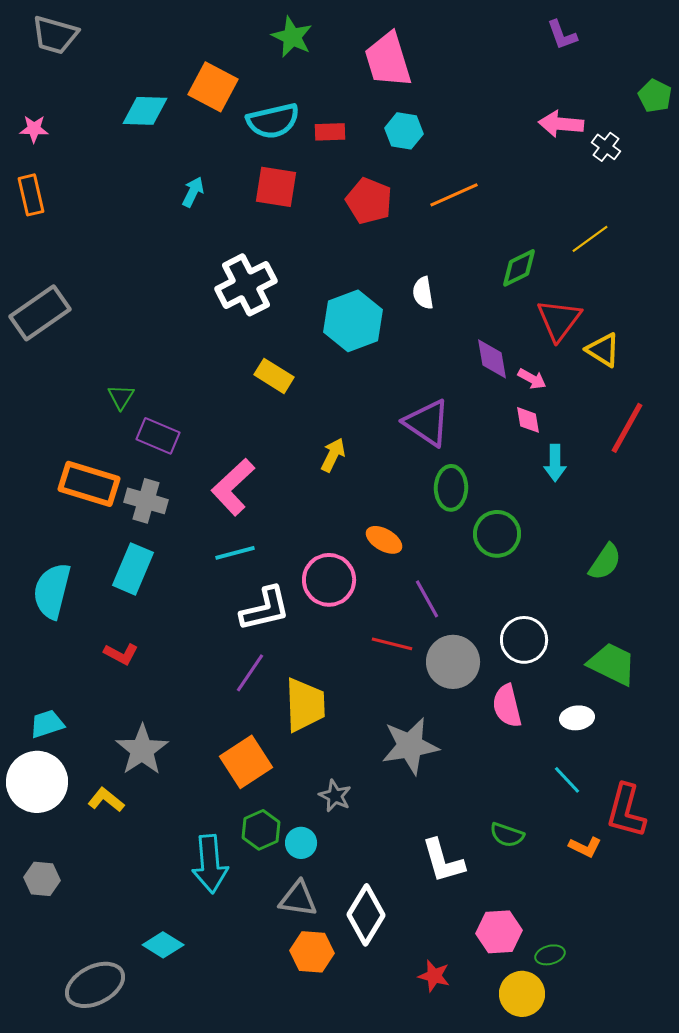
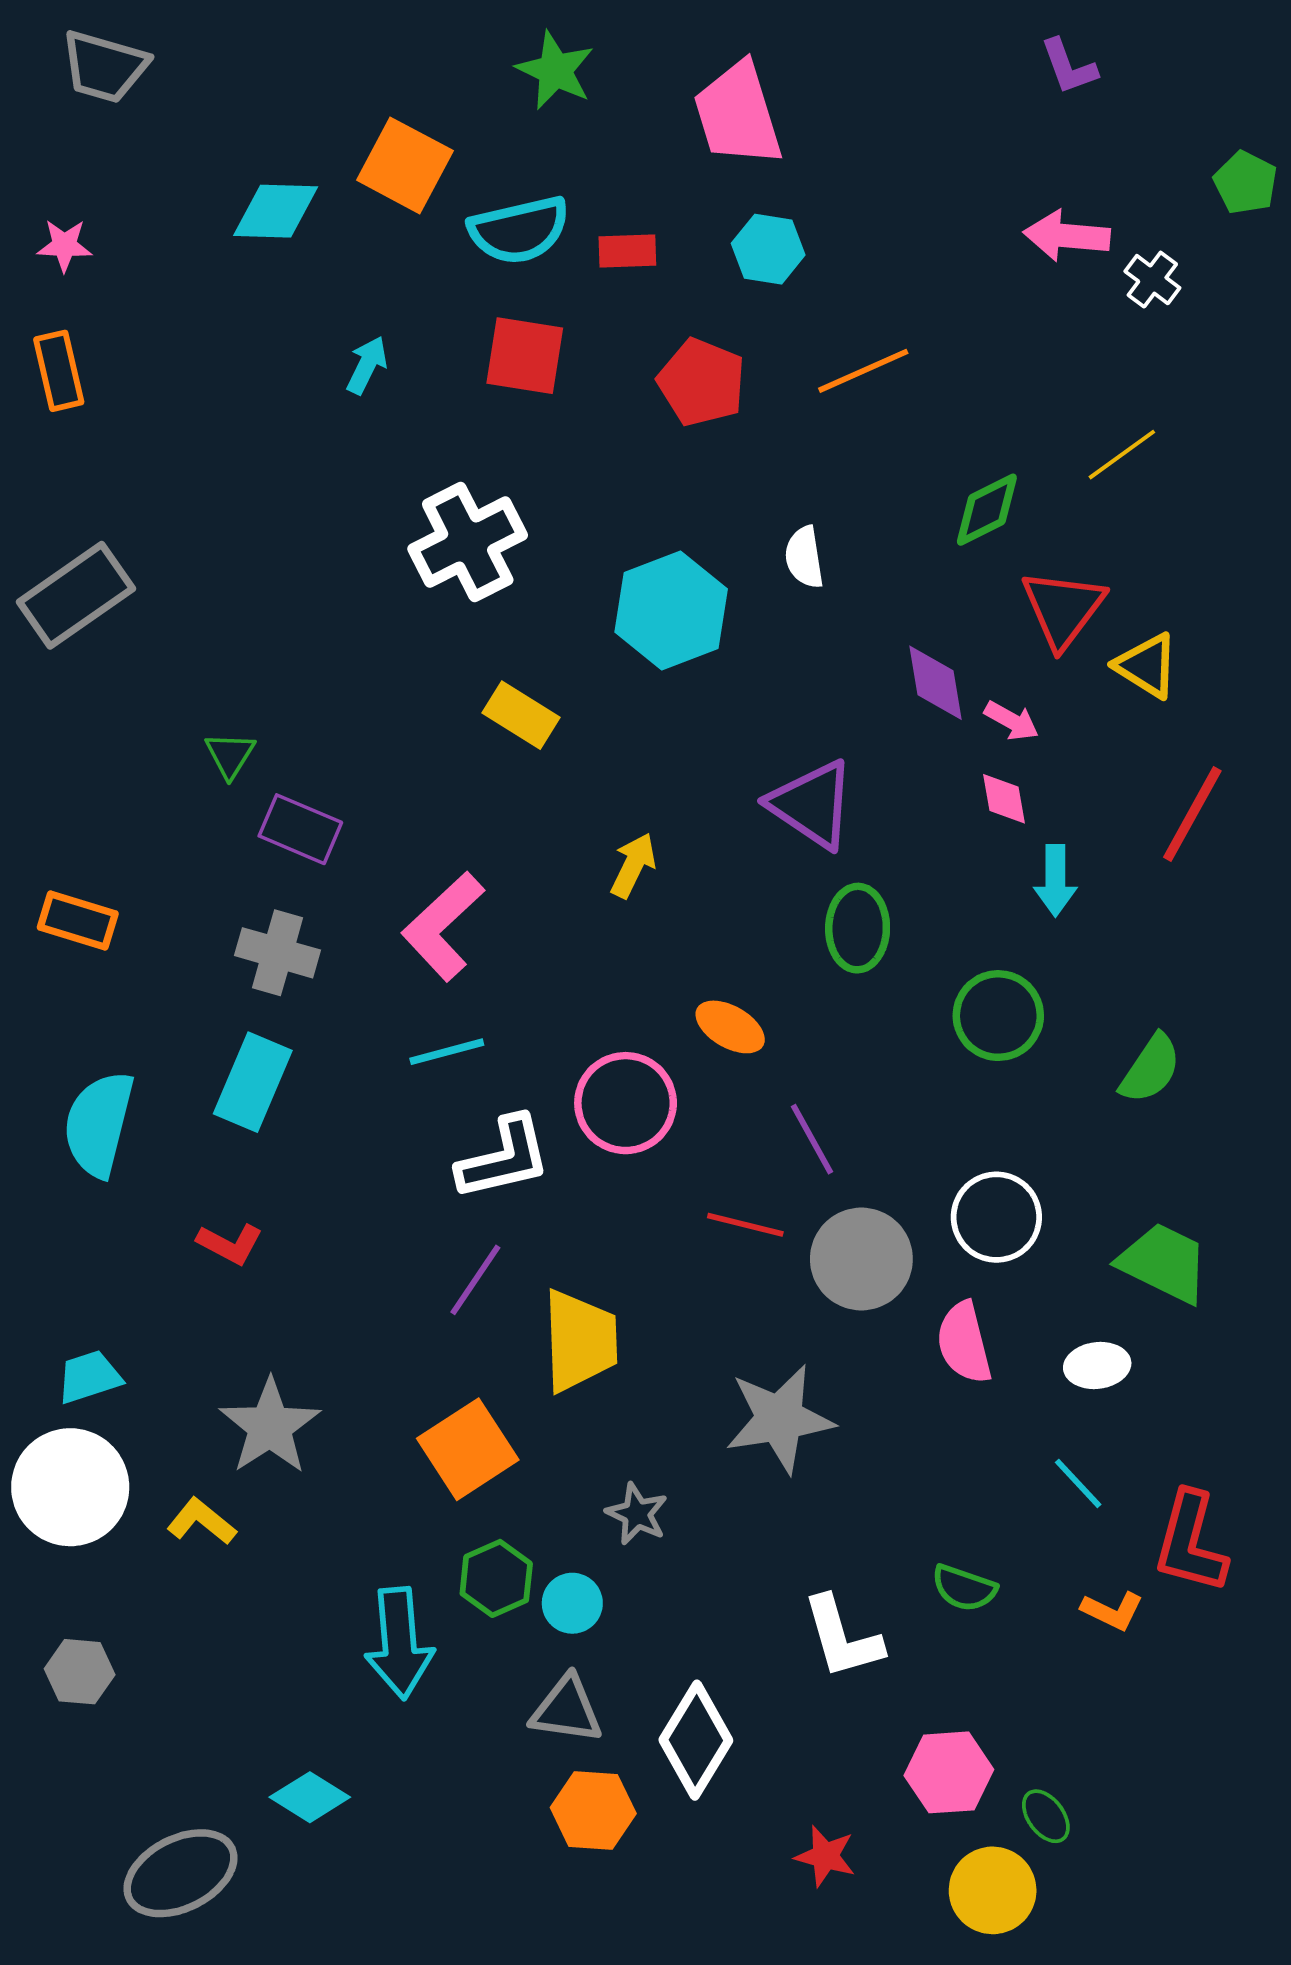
orange rectangle: (89, 484) -> (78, 920), moved, size x0.7
green circle: (497, 534) -> (998, 1016), moved
green ellipse: (550, 955) -> (1046, 1816), turned 68

